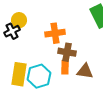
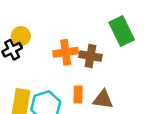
brown cross: (67, 52) -> (91, 56), moved

